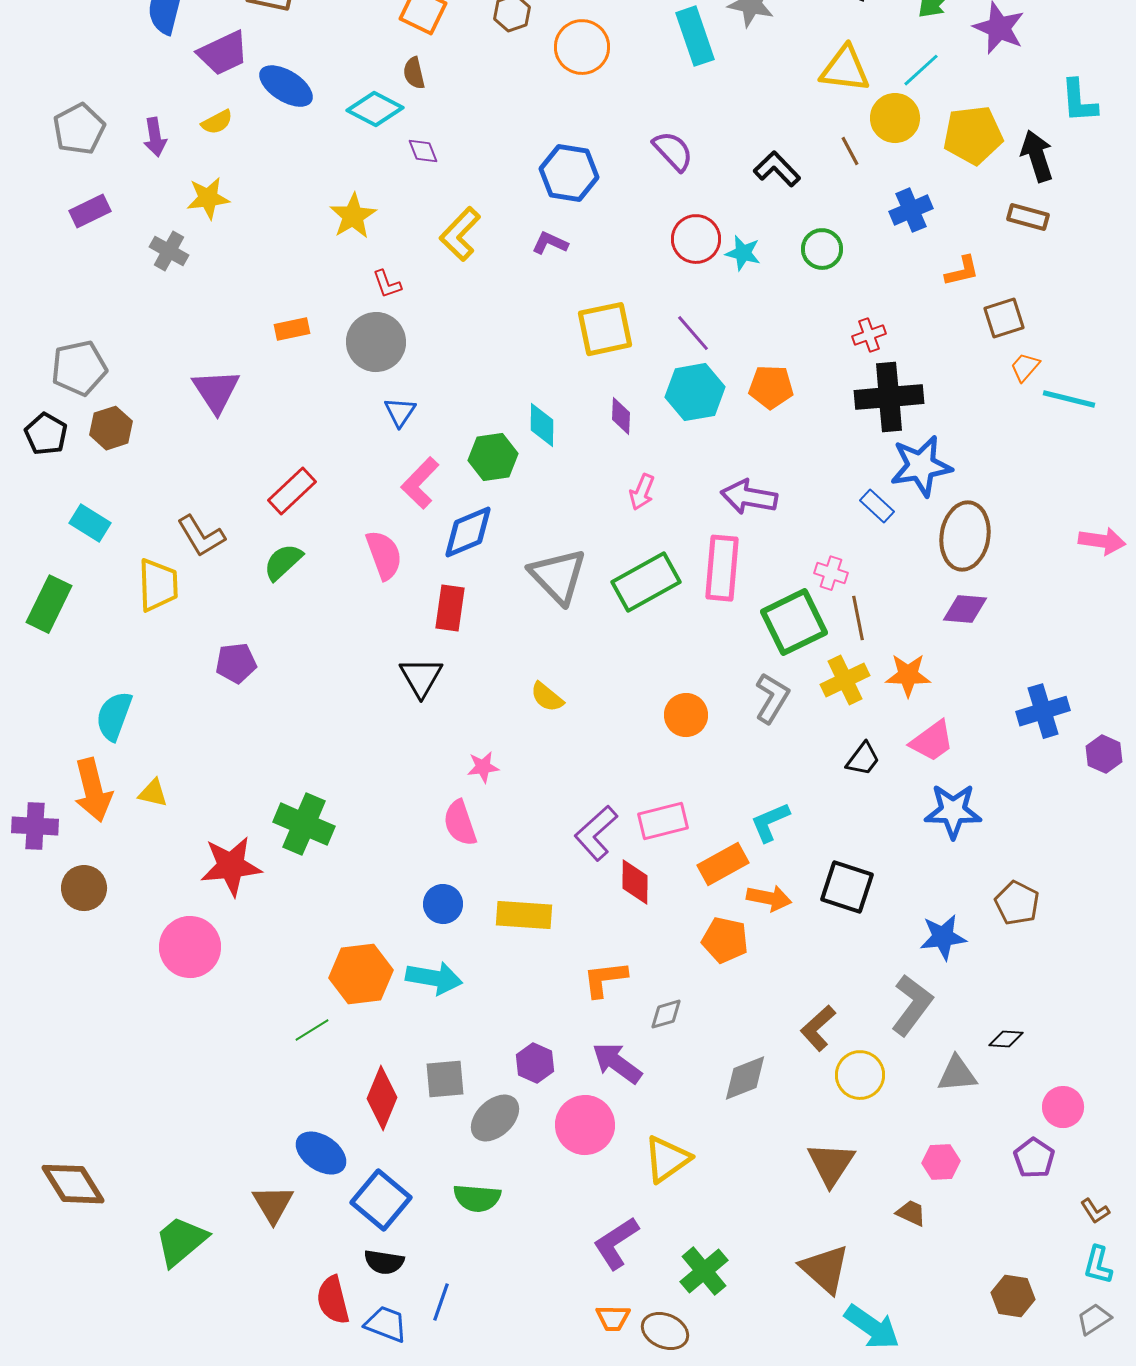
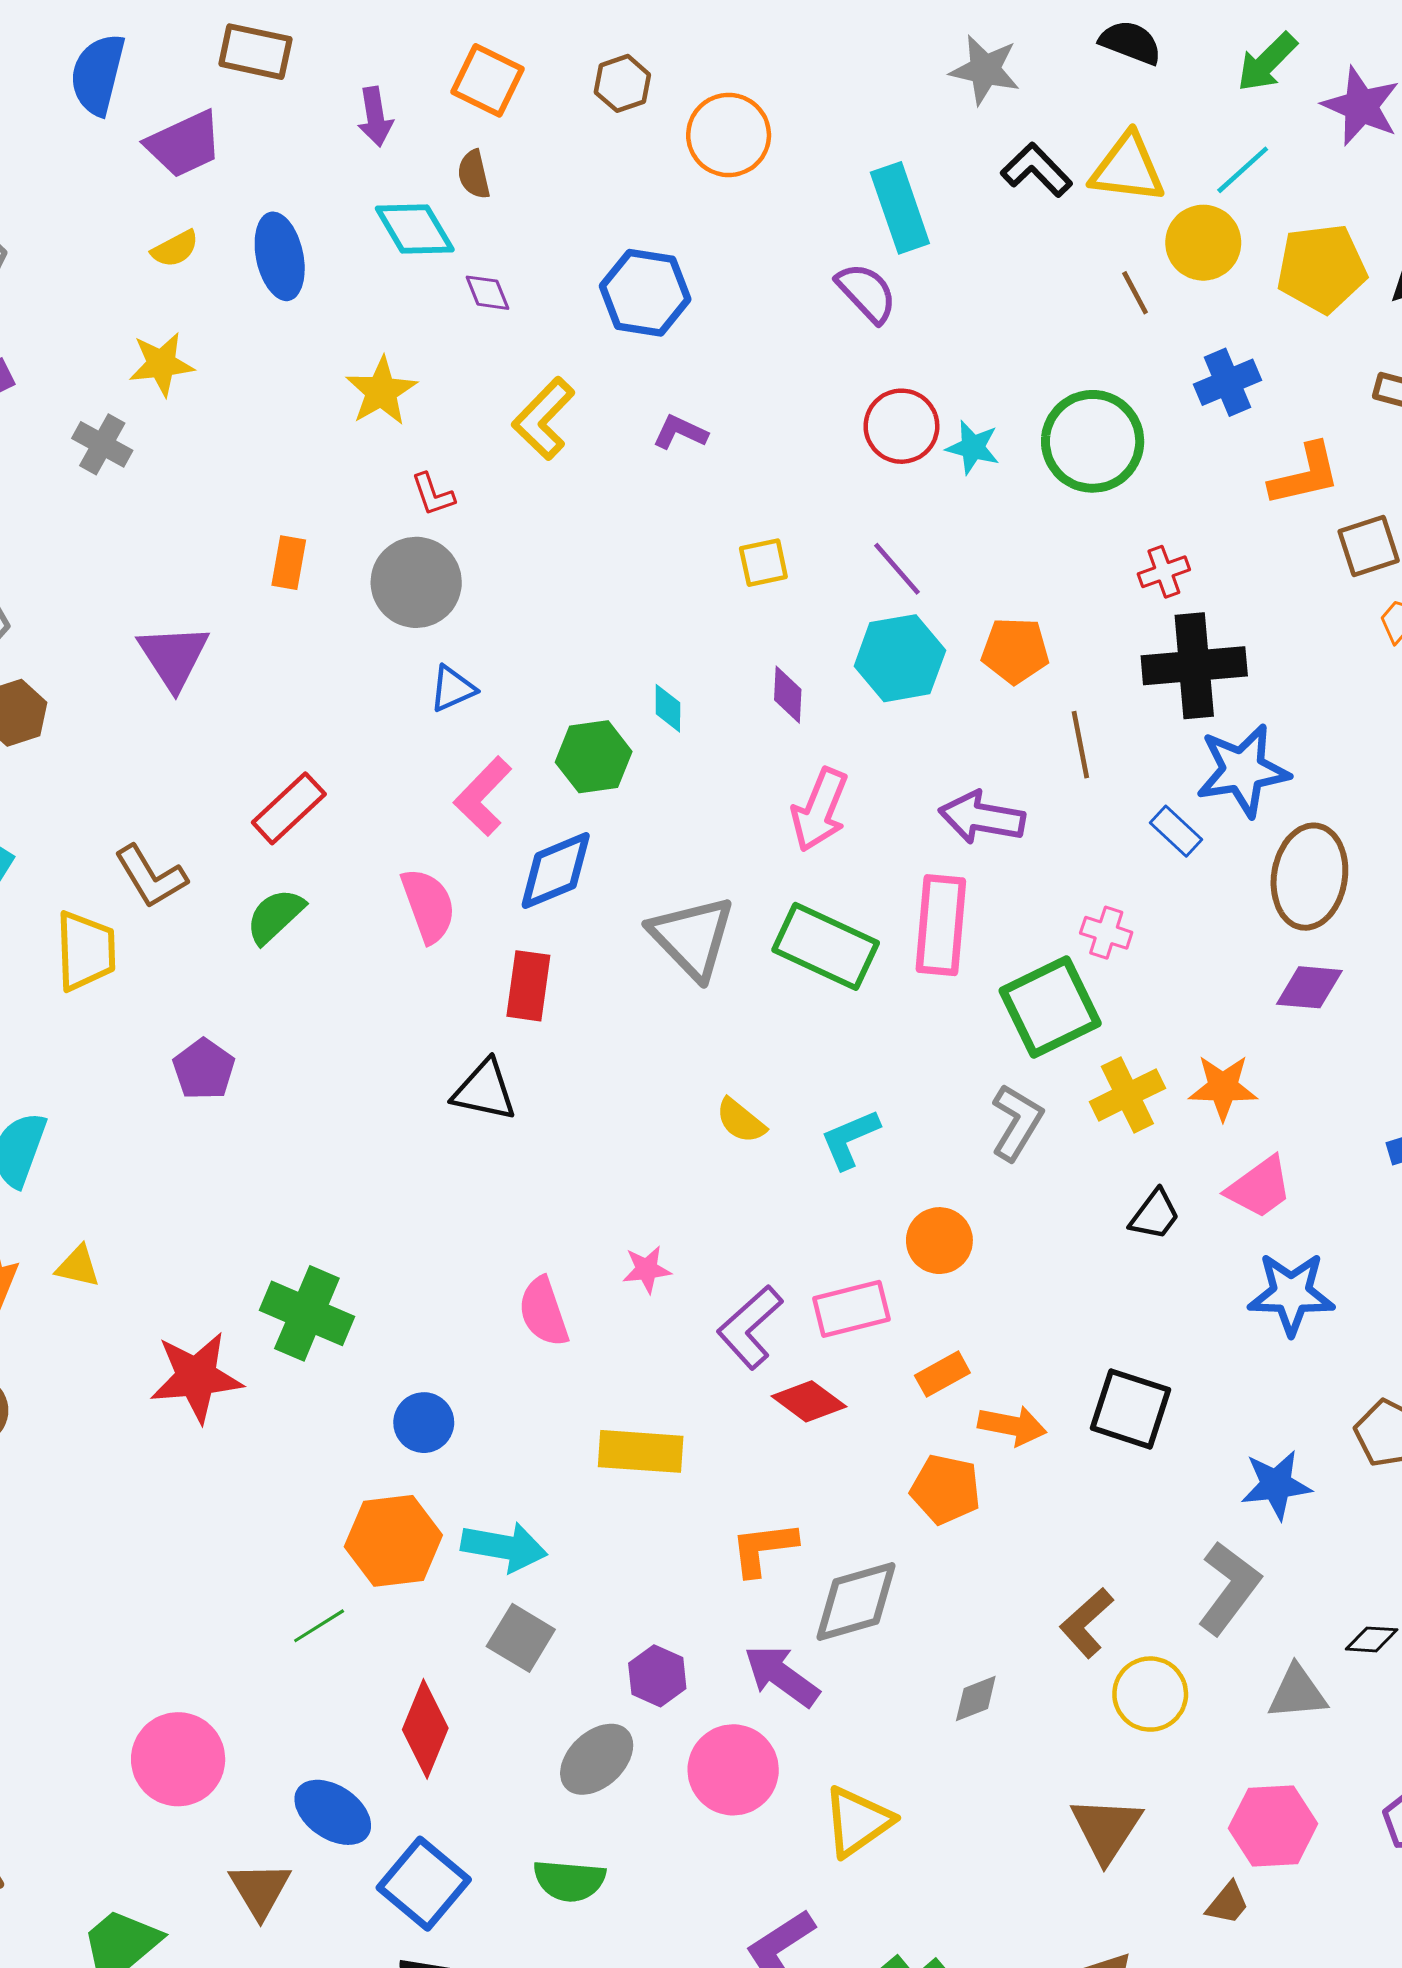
cyan rectangle: (695, 36) -> (900, 208), moved
blue ellipse: (286, 86) -> (280, 256), moved, turned 46
cyan diamond: (375, 109) -> (415, 229), turned 32
purple arrow: (155, 137) -> (375, 117), moved
black L-shape: (777, 169) -> (1036, 170), moved
blue hexagon: (569, 173) -> (645, 293), moved
green circle: (822, 249) -> (1093, 441), size x1.6
orange L-shape: (962, 271) -> (1305, 475), size x1.4
orange rectangle: (292, 329) -> (289, 563), turned -68
yellow square: (605, 329) -> (763, 563), size x0.6
blue triangle: (400, 412) -> (453, 689), turned 32
cyan diamond: (542, 425) -> (668, 708), size x0.7
pink arrow: (642, 492) -> (820, 810), size x1.5
green rectangle: (646, 582) -> (826, 946), turned 54
brown line: (858, 618) -> (1080, 745), moved
purple pentagon: (236, 663) -> (204, 1069), turned -30
black triangle: (421, 677) -> (484, 1090), turned -48
yellow semicircle: (547, 697) -> (741, 1121), moved
orange circle: (686, 715) -> (939, 1241), moved
pink star: (483, 767) -> (647, 1269), moved
cyan L-shape: (770, 822) -> (850, 1139), moved
orange rectangle: (723, 864) -> (942, 1374), size x0.7
red diamond: (635, 882) -> (809, 1401), turned -54
blue circle: (443, 904) -> (424, 1423), moved
pink circle: (190, 947) -> (178, 1759), moved
gray diamond: (666, 1014) -> (856, 1602), size x1.8
gray diamond: (745, 1078) -> (976, 1699), size x0.7
gray square: (445, 1079) -> (521, 1638), moved, turned 36
pink hexagon: (941, 1162) -> (1273, 1826), size x1.5
brown trapezoid: (911, 1213) -> (1228, 1903), turned 104

